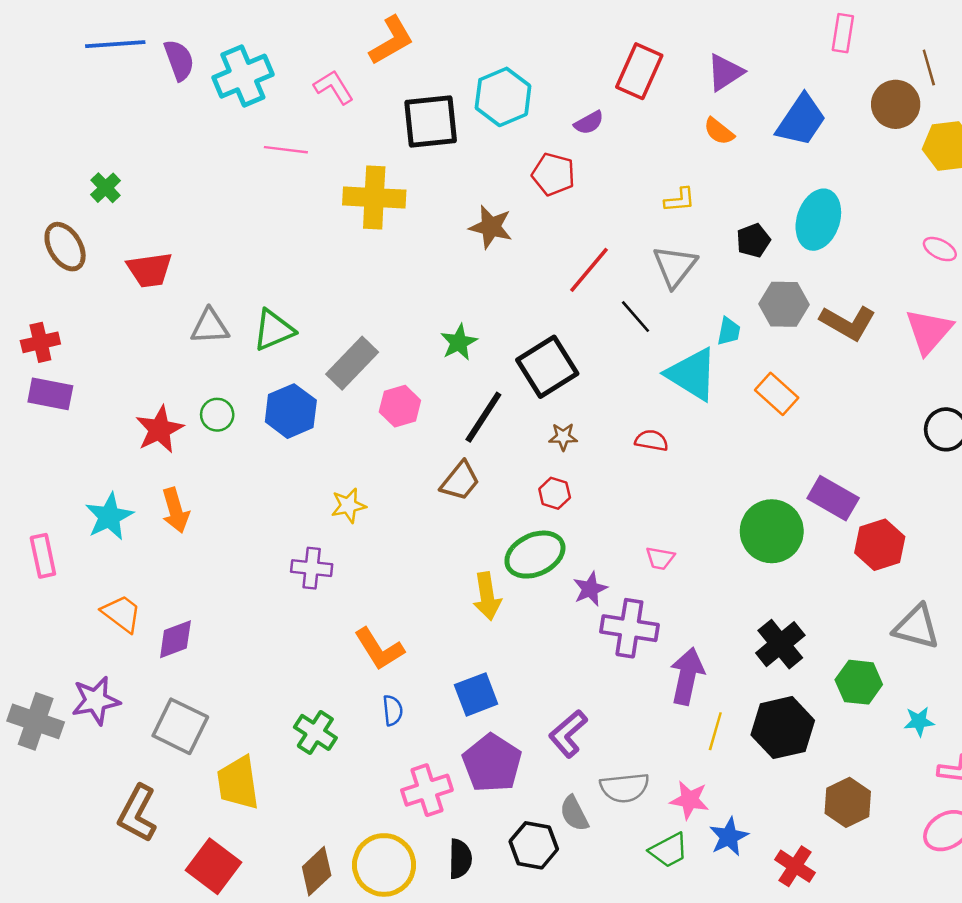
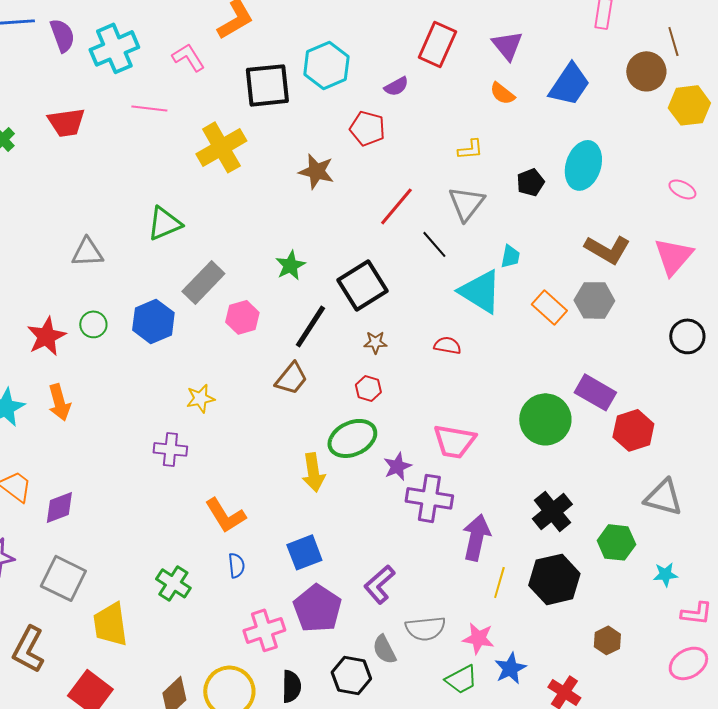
purple triangle: (725, 72) -> (507, 45), turned -36
yellow cross: (374, 198) -> (221, 147), turned -33
red trapezoid: (150, 270) -> (66, 122), moved
gray hexagon: (784, 304) -> (594, 300), moved
green triangle: (274, 330) -> (164, 223), moved
pink trapezoid: (660, 558) -> (454, 441), size x1.8
brown hexagon: (848, 802) -> (607, 640), size x0.7

